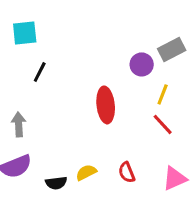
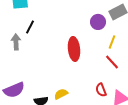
gray arrow: (19, 124) -> (16, 42), moved
red semicircle: (127, 172) -> (101, 90), moved

